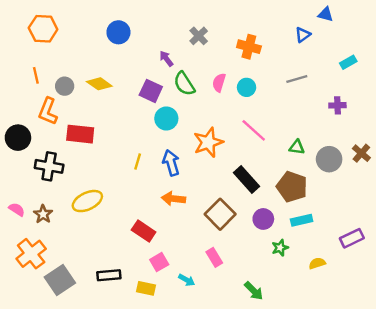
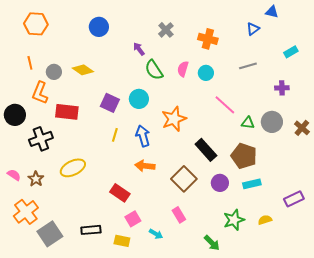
purple square: (151, 91) -> (110, 103), moved
pink line: (254, 130) -> (225, 105), moved
gray circle: (329, 159) -> (272, 122), moved
black cross: (49, 166) -> (41, 139), turned -30
green star: (280, 248) -> (234, 220), moved, size x1.5

